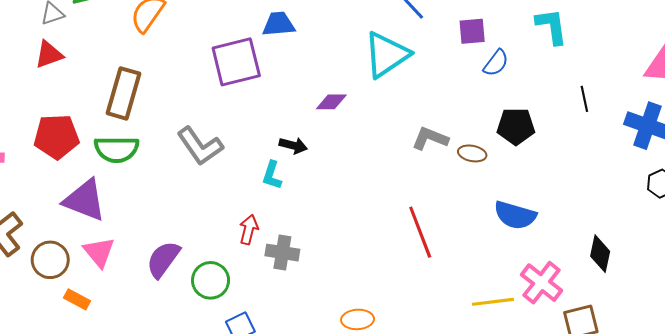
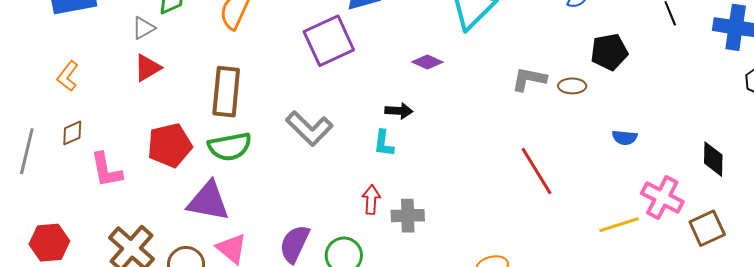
purple diamond: (331, 102) -> (427, 62), turned 36
blue semicircle: (515, 215) -> (625, 138), size x0.6

